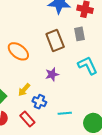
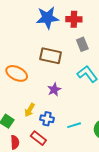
gray rectangle: (79, 34) -> (82, 44), moved
brown rectangle: (55, 41) -> (51, 56), turned -45

